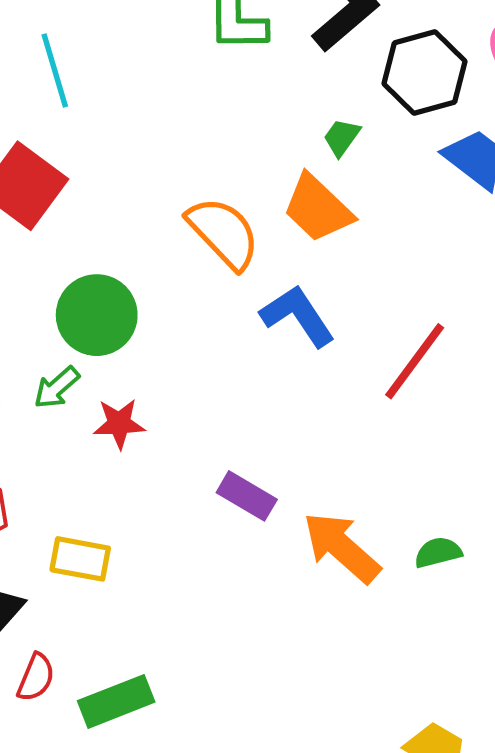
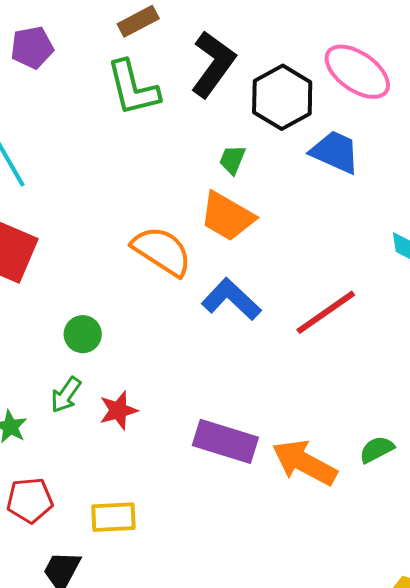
green circle: (97, 315) -> (83, 334), size x0.6
red line: (415, 361) -> (326, 312), turned 32
purple rectangle: (247, 496) -> (225, 441), size x1.4

